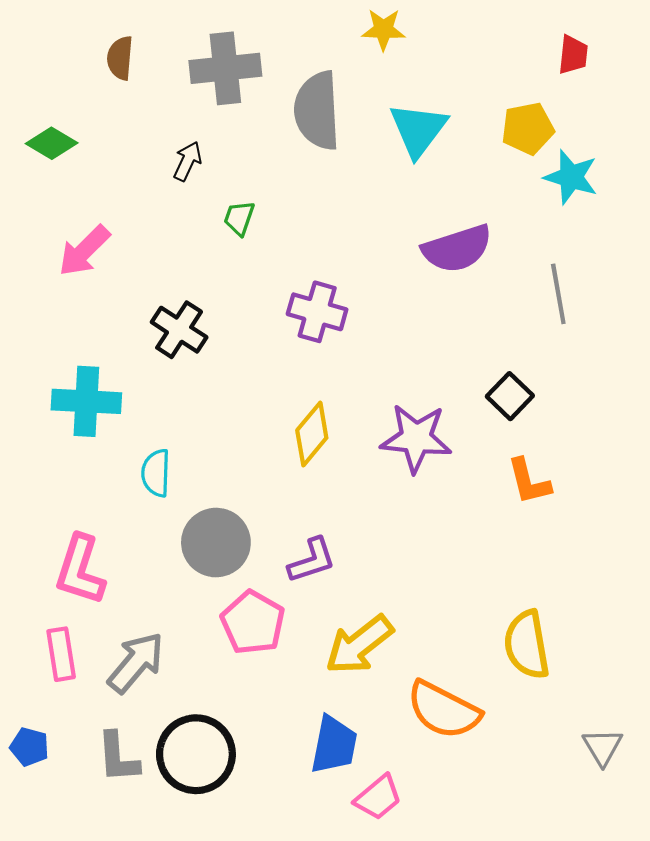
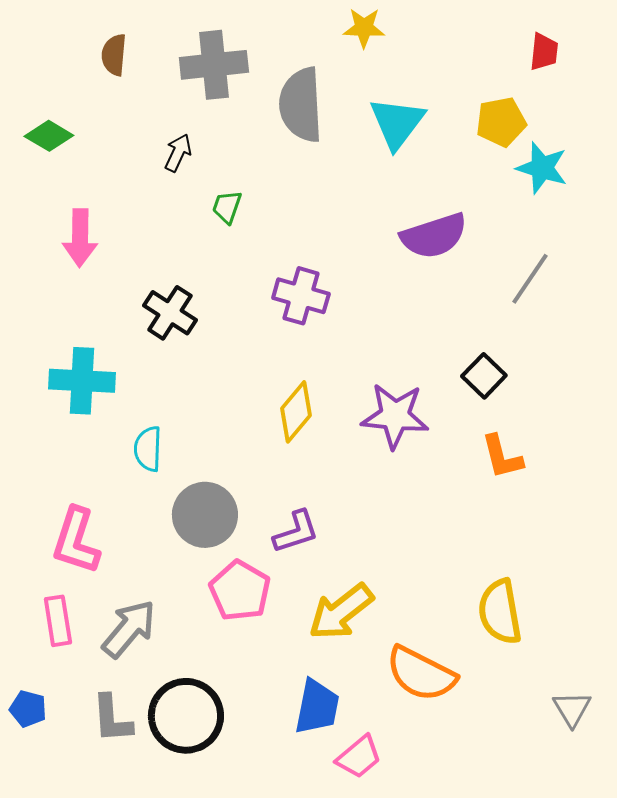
pink arrow: (84, 251) -> (80, 238), turned -44
gray line: (558, 294) -> (530, 279), turned 44

